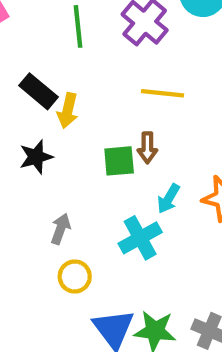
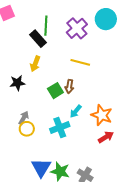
black rectangle: (39, 91) -> (38, 39), moved
green square: (119, 161) -> (55, 91), turned -35
yellow circle: (75, 277) -> (27, 129), moved

